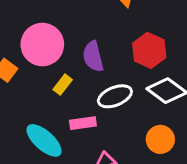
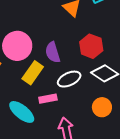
yellow rectangle: (63, 85) -> (33, 73), size x1.6

